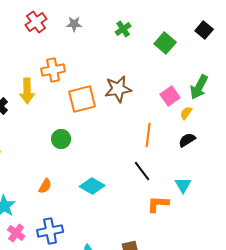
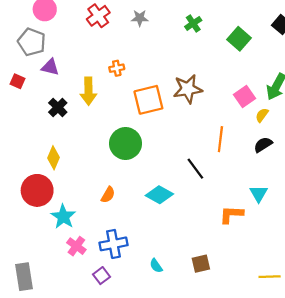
orange cross: (53, 70) -> (117, 68), size x0.6
green circle: (61, 139) -> (126, 143), size x1.5
black line: (142, 171) -> (195, 169), moved

